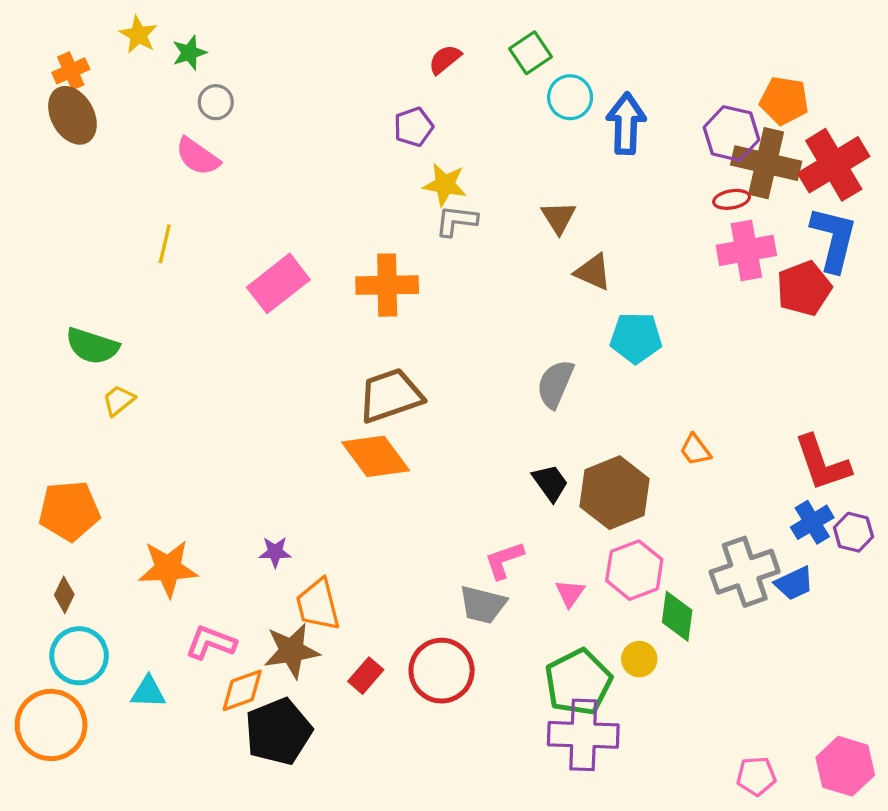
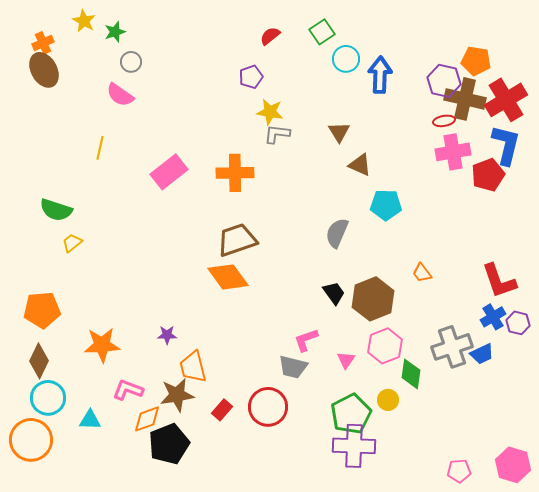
brown diamond: (64, 595) -> (39, 361), size x1.6

